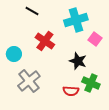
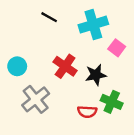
black line: (32, 11) -> (49, 17), moved
red cross: (45, 41) -> (65, 66), moved
black star: (78, 61) -> (96, 75), turned -30

